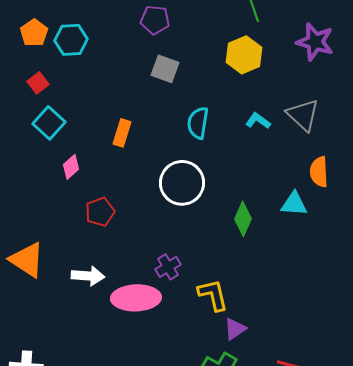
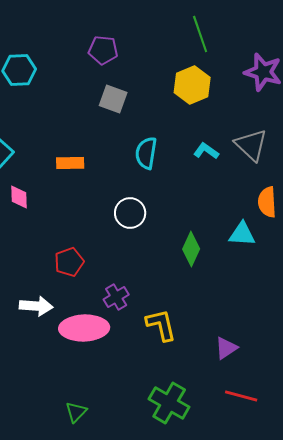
orange rectangle: (122, 133) -> (70, 163), turned 72
pink diamond: (71, 167) -> (19, 197), turned -50
white circle: (182, 183) -> (130, 213), size x0.7
red pentagon: (100, 212) -> (69, 262), moved
purple triangle: (235, 329) -> (226, 348), moved

